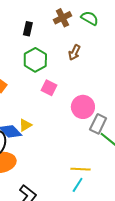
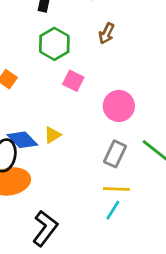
gray rectangle: (98, 124) -> (115, 154), moved
yellow triangle: (25, 125) -> (53, 135), moved

